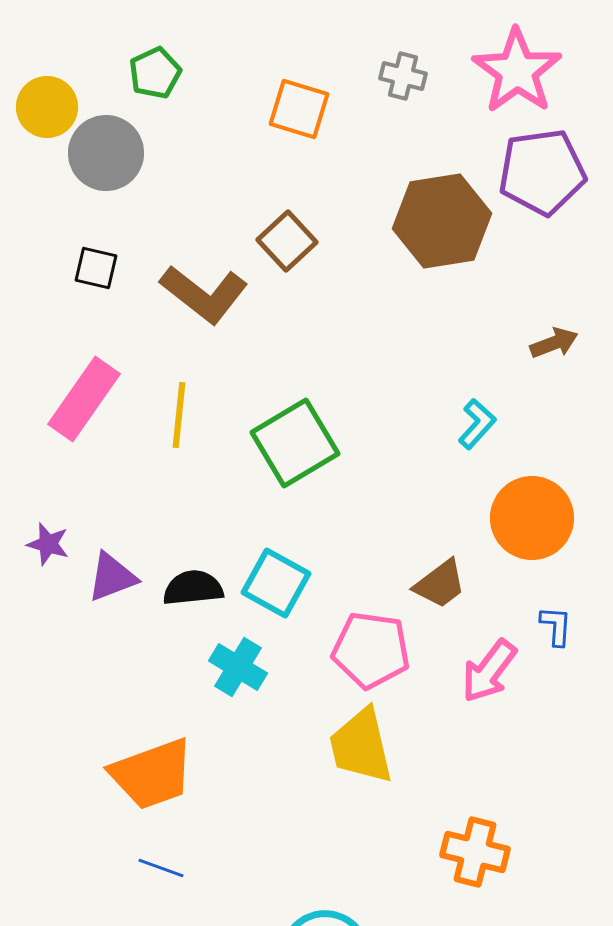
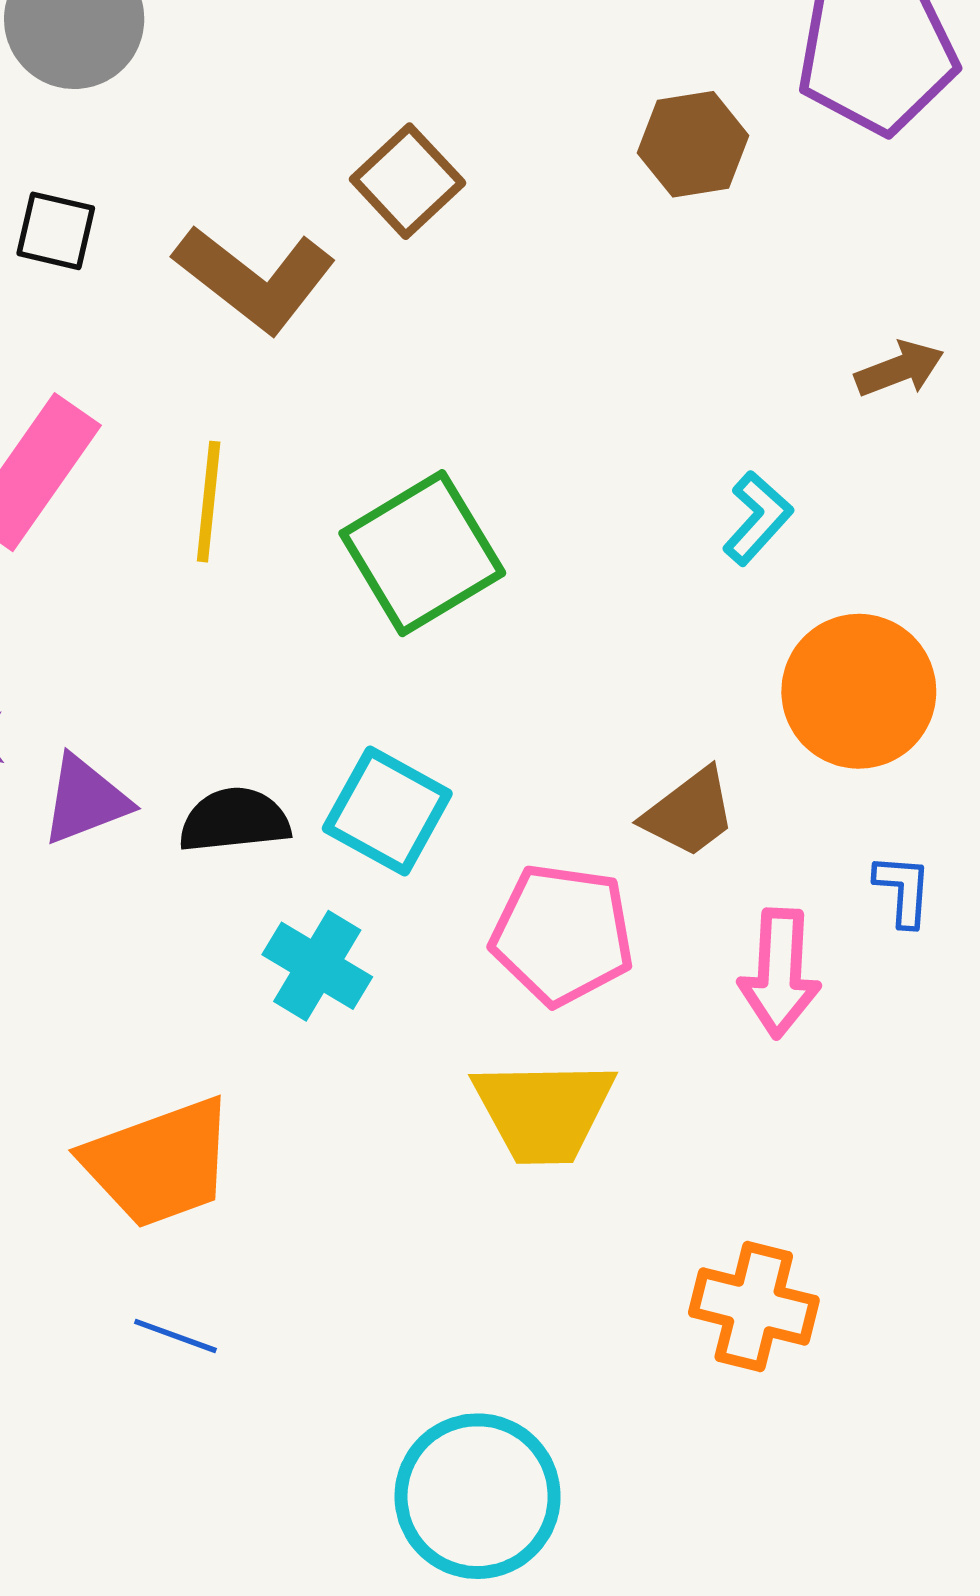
brown hexagon: (442, 221) -> (693, 144), size x0.6
pink arrow: (489, 671) -> (780, 973), turned -34
yellow trapezoid: (361, 746) -> (544, 1111), turned -78

